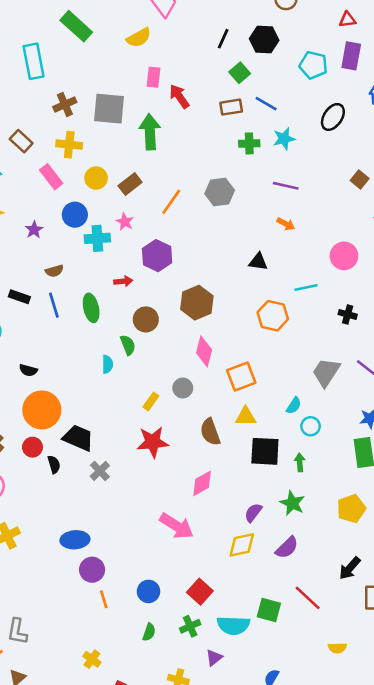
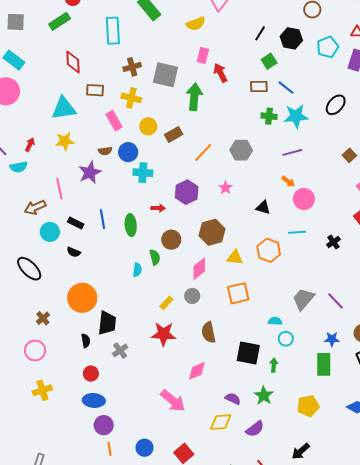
cyan pentagon: (313, 65) -> (328, 47), moved, turned 30
cyan star: (284, 139) -> (296, 116), size x1.4
brown rectangle: (21, 141) -> (95, 90), turned -48
purple line: (286, 186) -> (292, 152), turned -36
pink star: (125, 222) -> (225, 188), moved
purple star: (34, 230) -> (90, 172), moved, size x1.6
pink circle: (344, 256) -> (304, 199), moved
brown semicircle: (54, 271) -> (105, 151), moved
black rectangle: (19, 297) -> (76, 223), moved
black cross: (348, 314) -> (333, 242), moved, turned 32
pink diamond: (204, 351) -> (199, 269), moved, turned 30
black semicircle: (28, 370) -> (74, 252), moved
cyan semicircle: (294, 405) -> (275, 321), turned -128
yellow triangle: (246, 417) -> (235, 257), moved
black trapezoid: (78, 438) -> (107, 323), turned 65
red circle: (32, 447) -> (91, 374), moved
purple semicircle: (253, 513) -> (233, 399), turned 70

